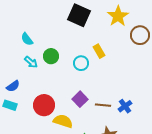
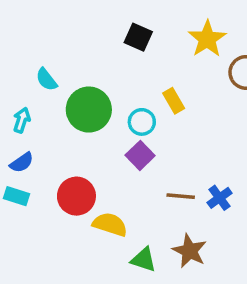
black square: (79, 15) -> (138, 37), size x0.7
green circle: (51, 56) -> (89, 110), size x1.6
cyan arrow: (31, 62) -> (22, 120), moved, turned -112
purple square: (80, 99) -> (140, 155), moved

